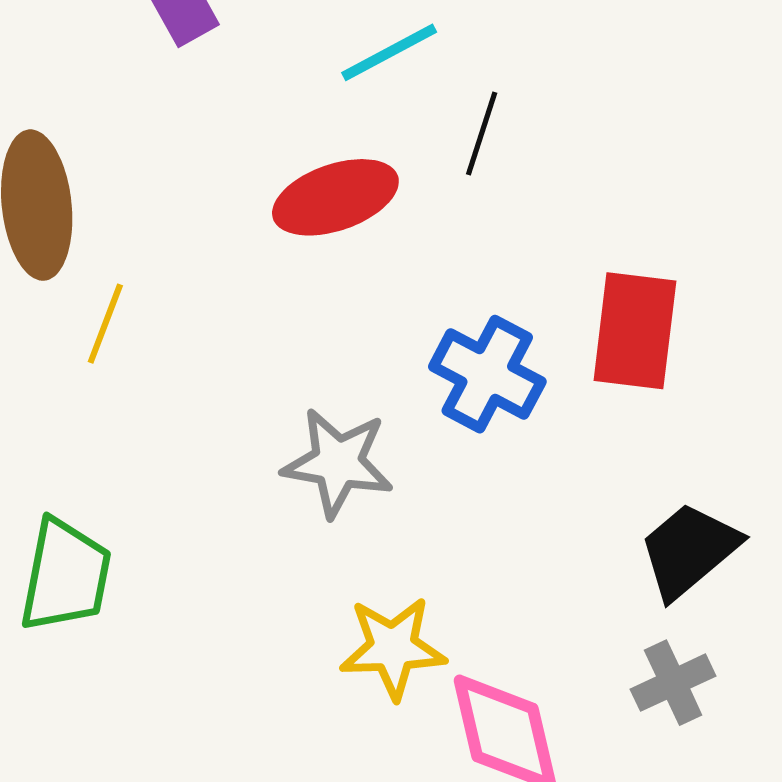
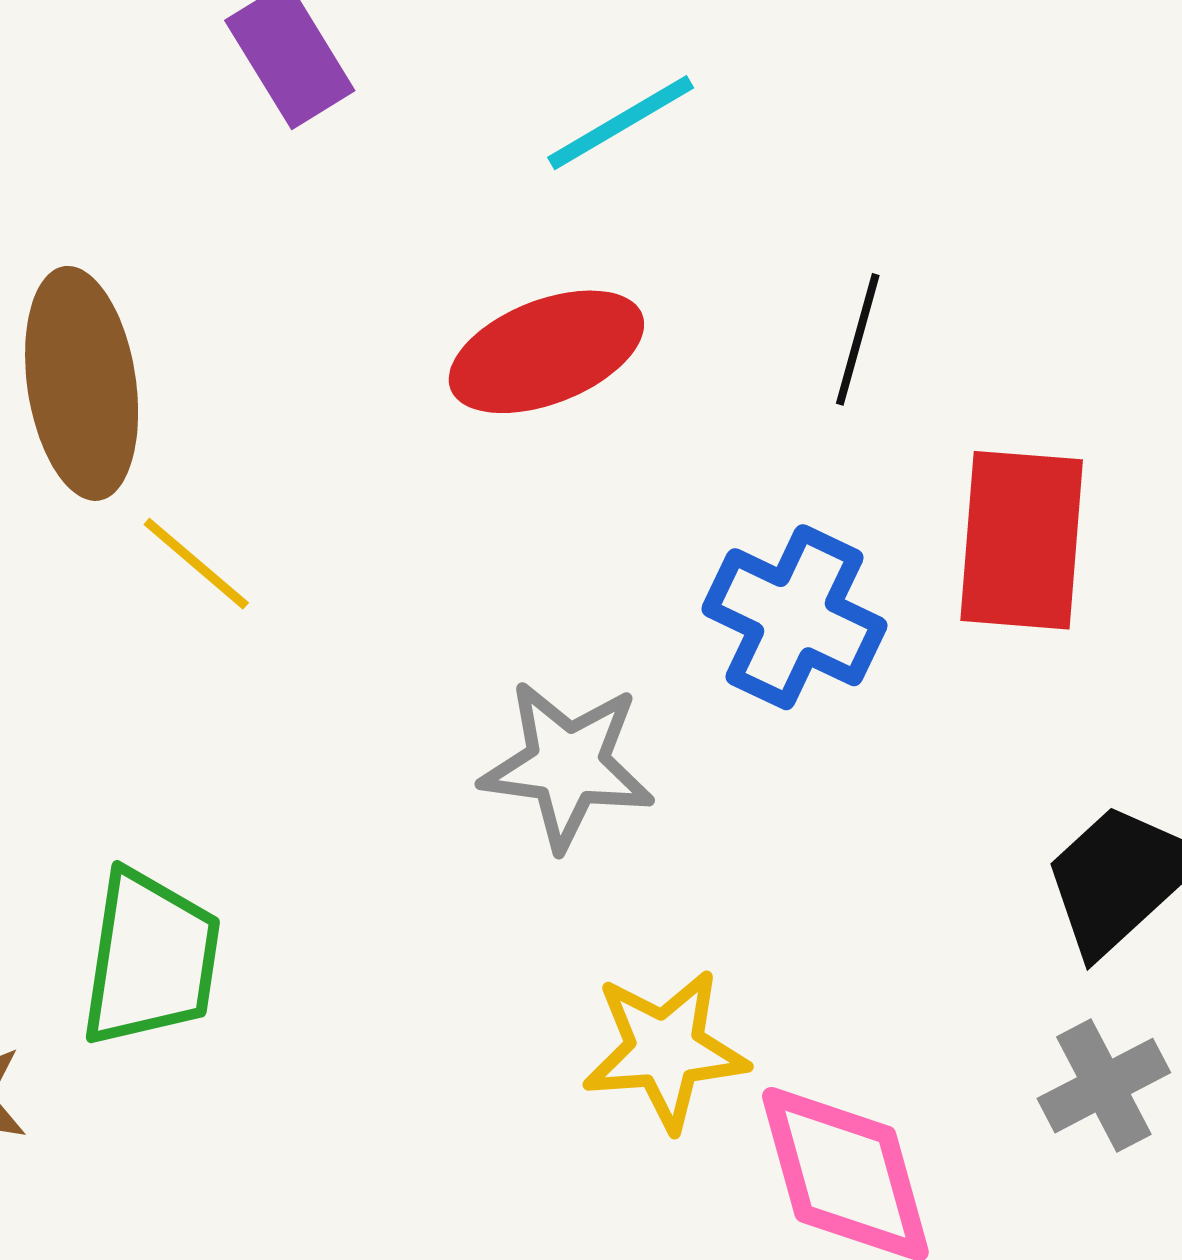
black line: (482, 133) -> (858, 339), moved
yellow line: (105, 324) -> (196, 564), turned -68

